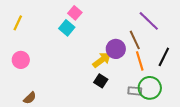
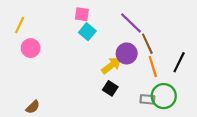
pink square: (75, 13) -> (82, 14), turned -32
purple line: (149, 21) -> (131, 23), moved
cyan square: (67, 28) -> (87, 32), moved
pink circle: (21, 60) -> (31, 48), moved

